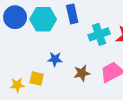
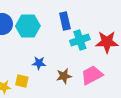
blue rectangle: (72, 14) -> (65, 21), moved

